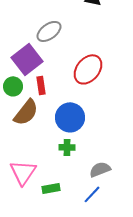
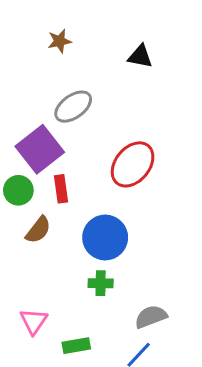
brown semicircle: (26, 112) -> (38, 230), size x0.7
pink triangle: (23, 172) -> (34, 321), size x0.7

